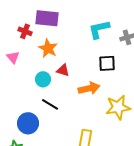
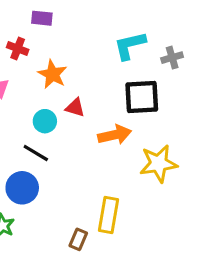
purple rectangle: (47, 18) -> (42, 18), moved, size x0.6
black square: (107, 63) -> (142, 97), size x1.4
black line: (50, 104) -> (36, 153), moved

